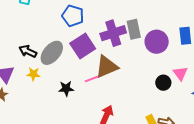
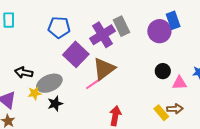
purple circle: (157, 42) -> (159, 31), moved
gray ellipse: (52, 53) -> (49, 83), moved, turned 40
pink triangle: (180, 73) -> (179, 83), moved, turned -42
black star: (66, 89) -> (55, 104), moved

